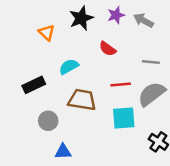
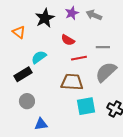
black rectangle: (34, 85) -> (23, 74), moved
red line: (121, 85) -> (79, 58), moved
brown trapezoid: (82, 100) -> (72, 82), moved
cyan square: (124, 118) -> (86, 106), moved

